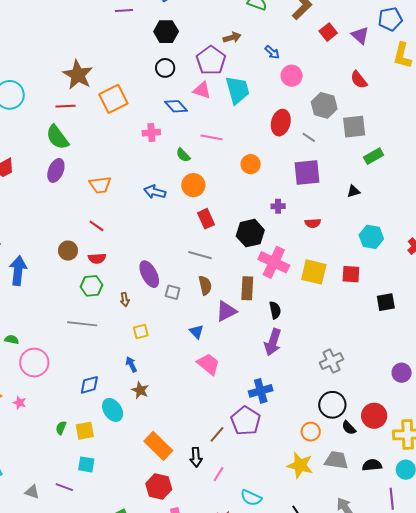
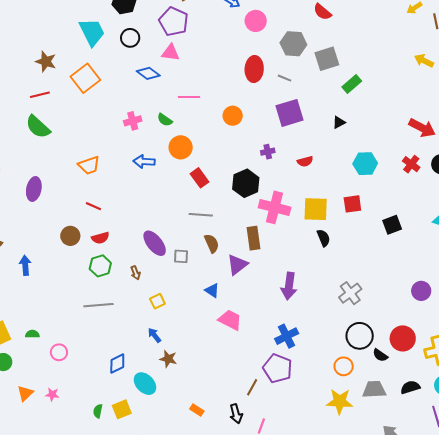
brown star: (78, 75) -> (46, 62), size x0.7
cyan trapezoid: (237, 90) -> (92, 32), moved
pink cross: (151, 133) -> (133, 121), moved
purple ellipse: (56, 170) -> (34, 189), moved
blue arrow: (18, 271) -> (25, 265), size x0.7
black semicircle: (275, 310) -> (324, 238), moved
pink circle: (34, 363) -> (59, 352), size x0.6
orange rectangle: (158, 446) -> (197, 410), size x0.5

